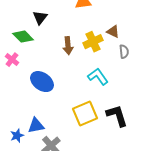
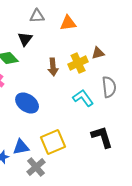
brown triangle: (113, 32) -> (98, 53), turned -40
gray semicircle: (124, 52) -> (109, 87), moved, size x1.5
yellow square: (85, 114) -> (53, 142), moved

